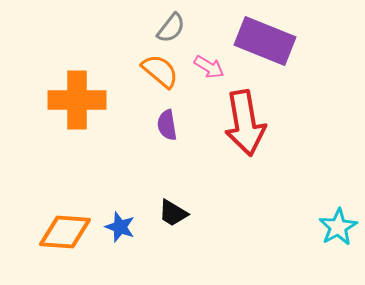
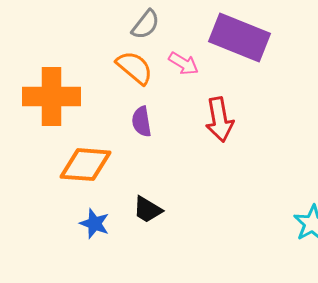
red arrow: (245, 123) -> (220, 120), size x0.7
orange diamond: (65, 232) -> (86, 165), moved

